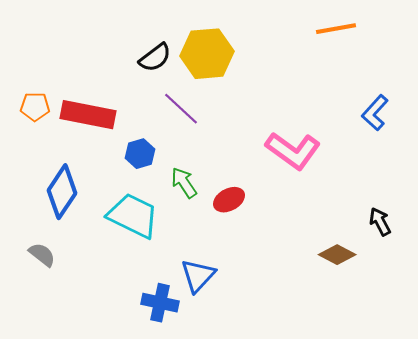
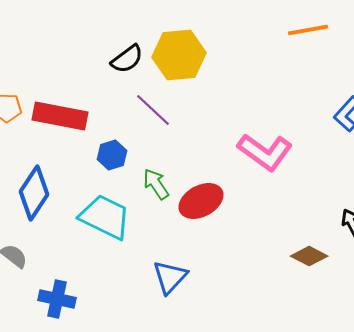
red ellipse: (229, 200) -> (201, 201), size x1.4
blue cross: (160, 303) -> (57, 299), moved

